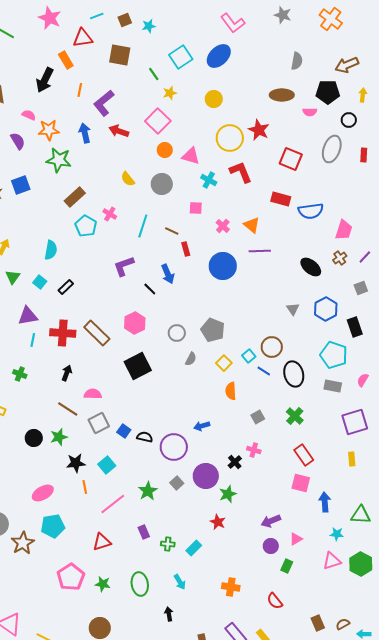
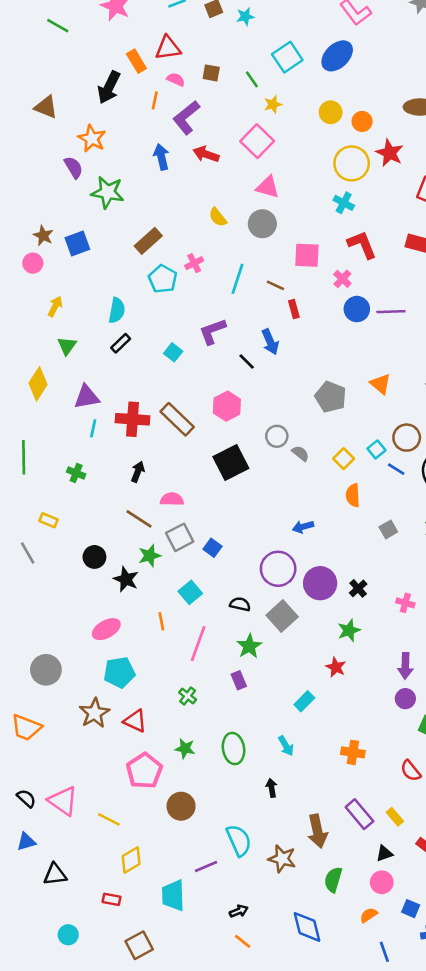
red triangle: (83, 38) -> (168, 48), moved
brown square: (120, 55) -> (211, 73), moved, size x0.6
pink semicircle: (29, 115) -> (176, 79), moved
orange star: (49, 130) -> (92, 139), moved, turned 30
orange circle: (165, 150) -> (362, 121), moved
pink triangle: (191, 156) -> (268, 187), moved
green star: (59, 160) -> (108, 192), moved
red L-shape: (241, 172) -> (362, 245), moved
cyan cross: (209, 180) -> (344, 203), moved
blue square: (21, 185) -> (77, 243), moved
pink square: (196, 208) -> (307, 255), size x1.5
pink cross: (110, 214) -> (194, 263), turned 32
orange triangle: (252, 225) -> (380, 384), moved
blue circle: (223, 266) -> (357, 309), moved, size x0.7
cyan square: (40, 282) -> (173, 352), moved
black rectangle: (66, 287) -> (121, 343), moved
gray pentagon: (213, 330) -> (331, 397), moved
gray circle: (177, 333) -> (277, 436), moved
gray semicircle: (191, 359) -> (300, 453), turned -80
blue arrow: (202, 426) -> (303, 527), moved
green star: (59, 437) -> (150, 556), moved
black semicircle: (145, 437) -> (240, 604), moved
pink cross: (254, 450) -> (405, 603), moved
black star: (76, 463) -> (126, 579), moved, turned 30
purple circle: (206, 476) -> (320, 583), moved
gray square: (177, 483) -> (282, 616), size x1.6
green star: (148, 491) -> (249, 646), moved
pink line: (113, 504) -> (198, 644), turned -32
purple arrow: (271, 521) -> (405, 666), turned -66
red triangle: (102, 542) -> (135, 721), moved, turned 42
brown star: (23, 543) -> (94, 713), moved
green cross: (168, 544) -> (188, 696), moved, turned 32
pink pentagon: (71, 577) -> (144, 771), moved

